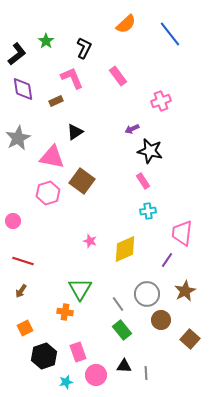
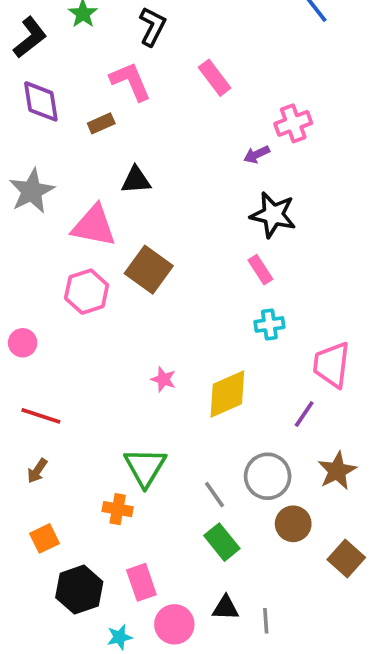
purple arrow: (132, 129) -> (257, 154), moved
black triangle: (75, 132) -> (136, 180), turned 30

